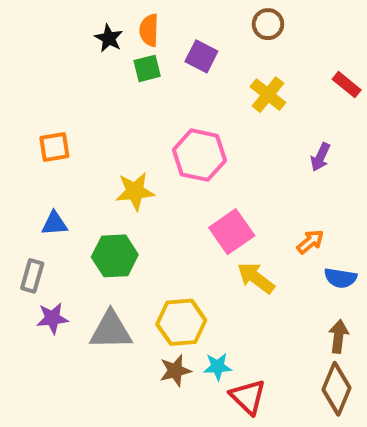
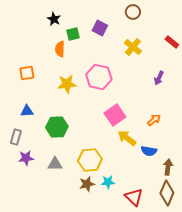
orange semicircle: (149, 30) -> (60, 49), moved
yellow star: (135, 191) -> (67, 84), moved
blue semicircle: (340, 278) -> (149, 151), moved
gray triangle: (111, 330) -> (55, 164), size x0.7
red triangle: (248, 397) -> (134, 197), moved

